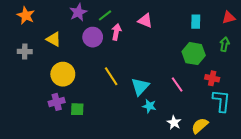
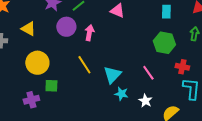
pink arrow: (116, 32) -> (89, 33), moved
purple cross: (57, 102) -> (31, 100), moved
green square: (77, 109) -> (51, 86), moved
white star: (174, 123) -> (145, 101), moved

